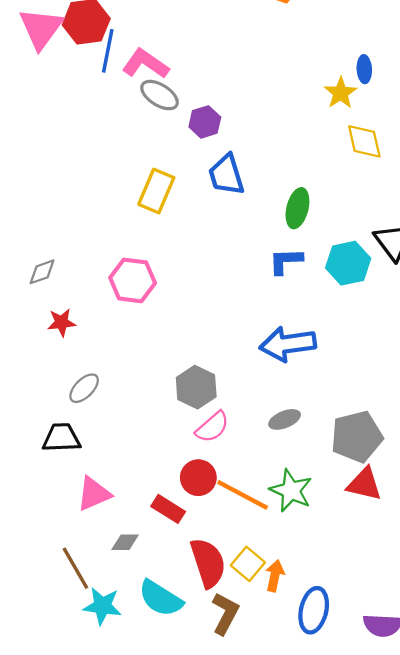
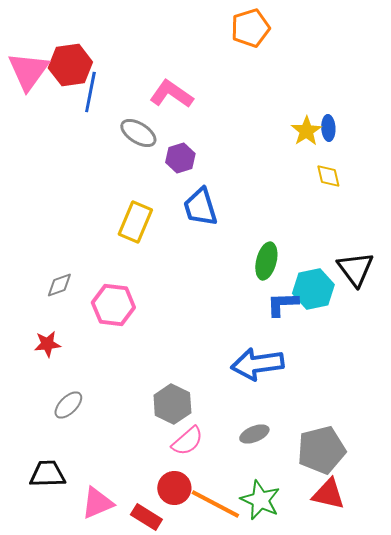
pink L-shape: (146, 64) -> (171, 94), moved
blue ellipse: (364, 69) -> (328, 128), moved
yellow diamond: (364, 141) -> (328, 176), size x0.7
green ellipse: (297, 208) -> (266, 261), moved
blue L-shape: (286, 261) -> (282, 304), moved
gray diamond: (42, 272) -> (59, 285), moved
black trapezoid: (61, 438) -> (47, 474), moved
pink triangle: (94, 494) -> (97, 503), moved

